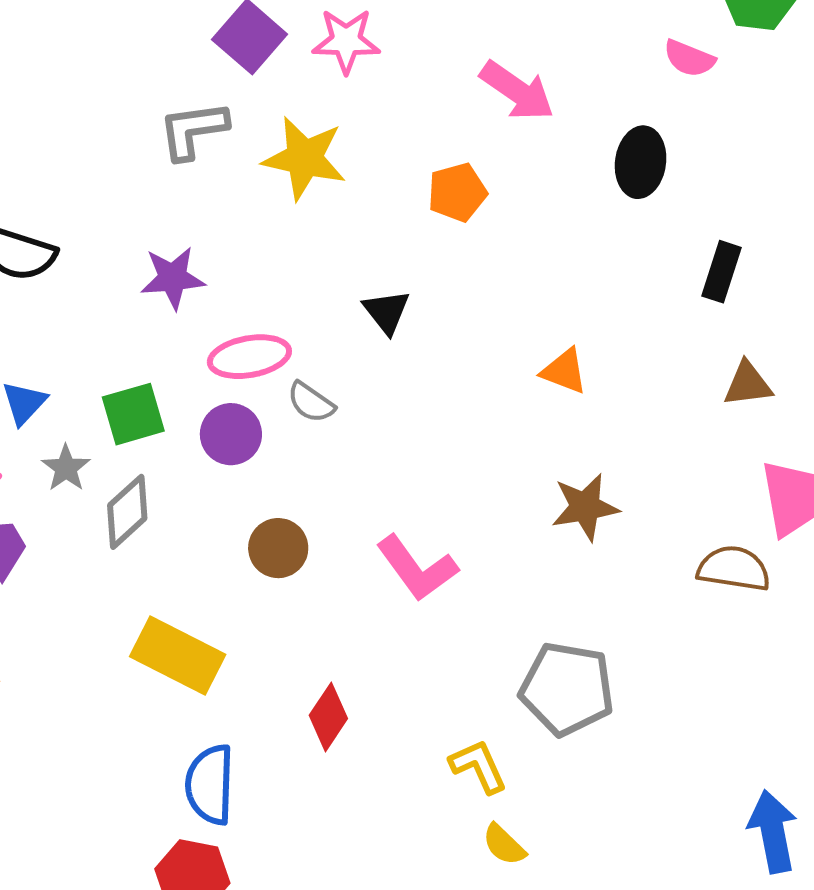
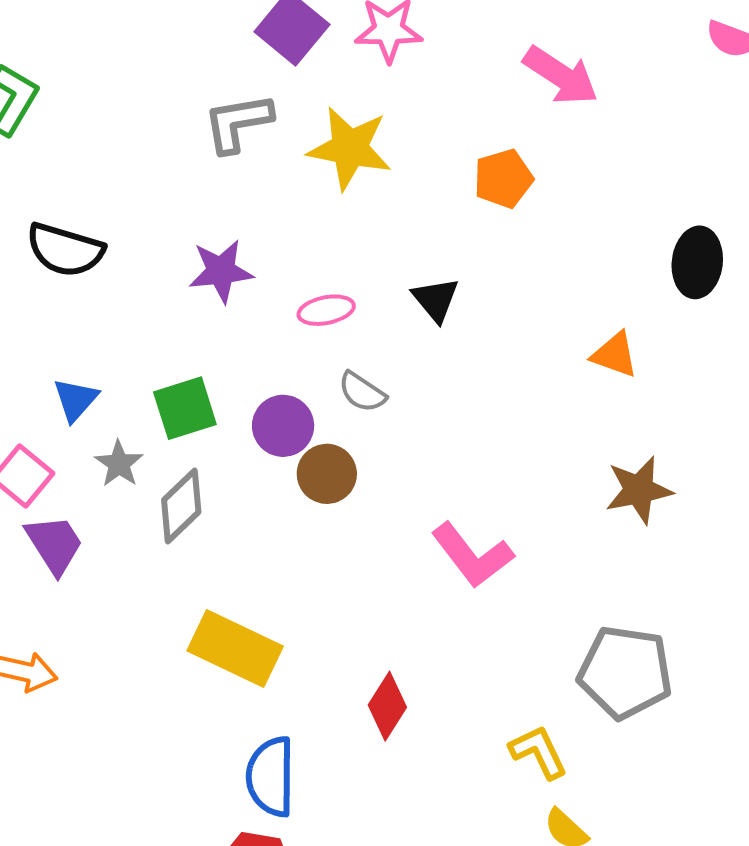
black ellipse: (641, 162) -> (697, 262), moved
pink ellipse: (249, 357) -> (326, 310), moved, size x0.7
brown circle: (278, 548) -> (327, 474), moved

